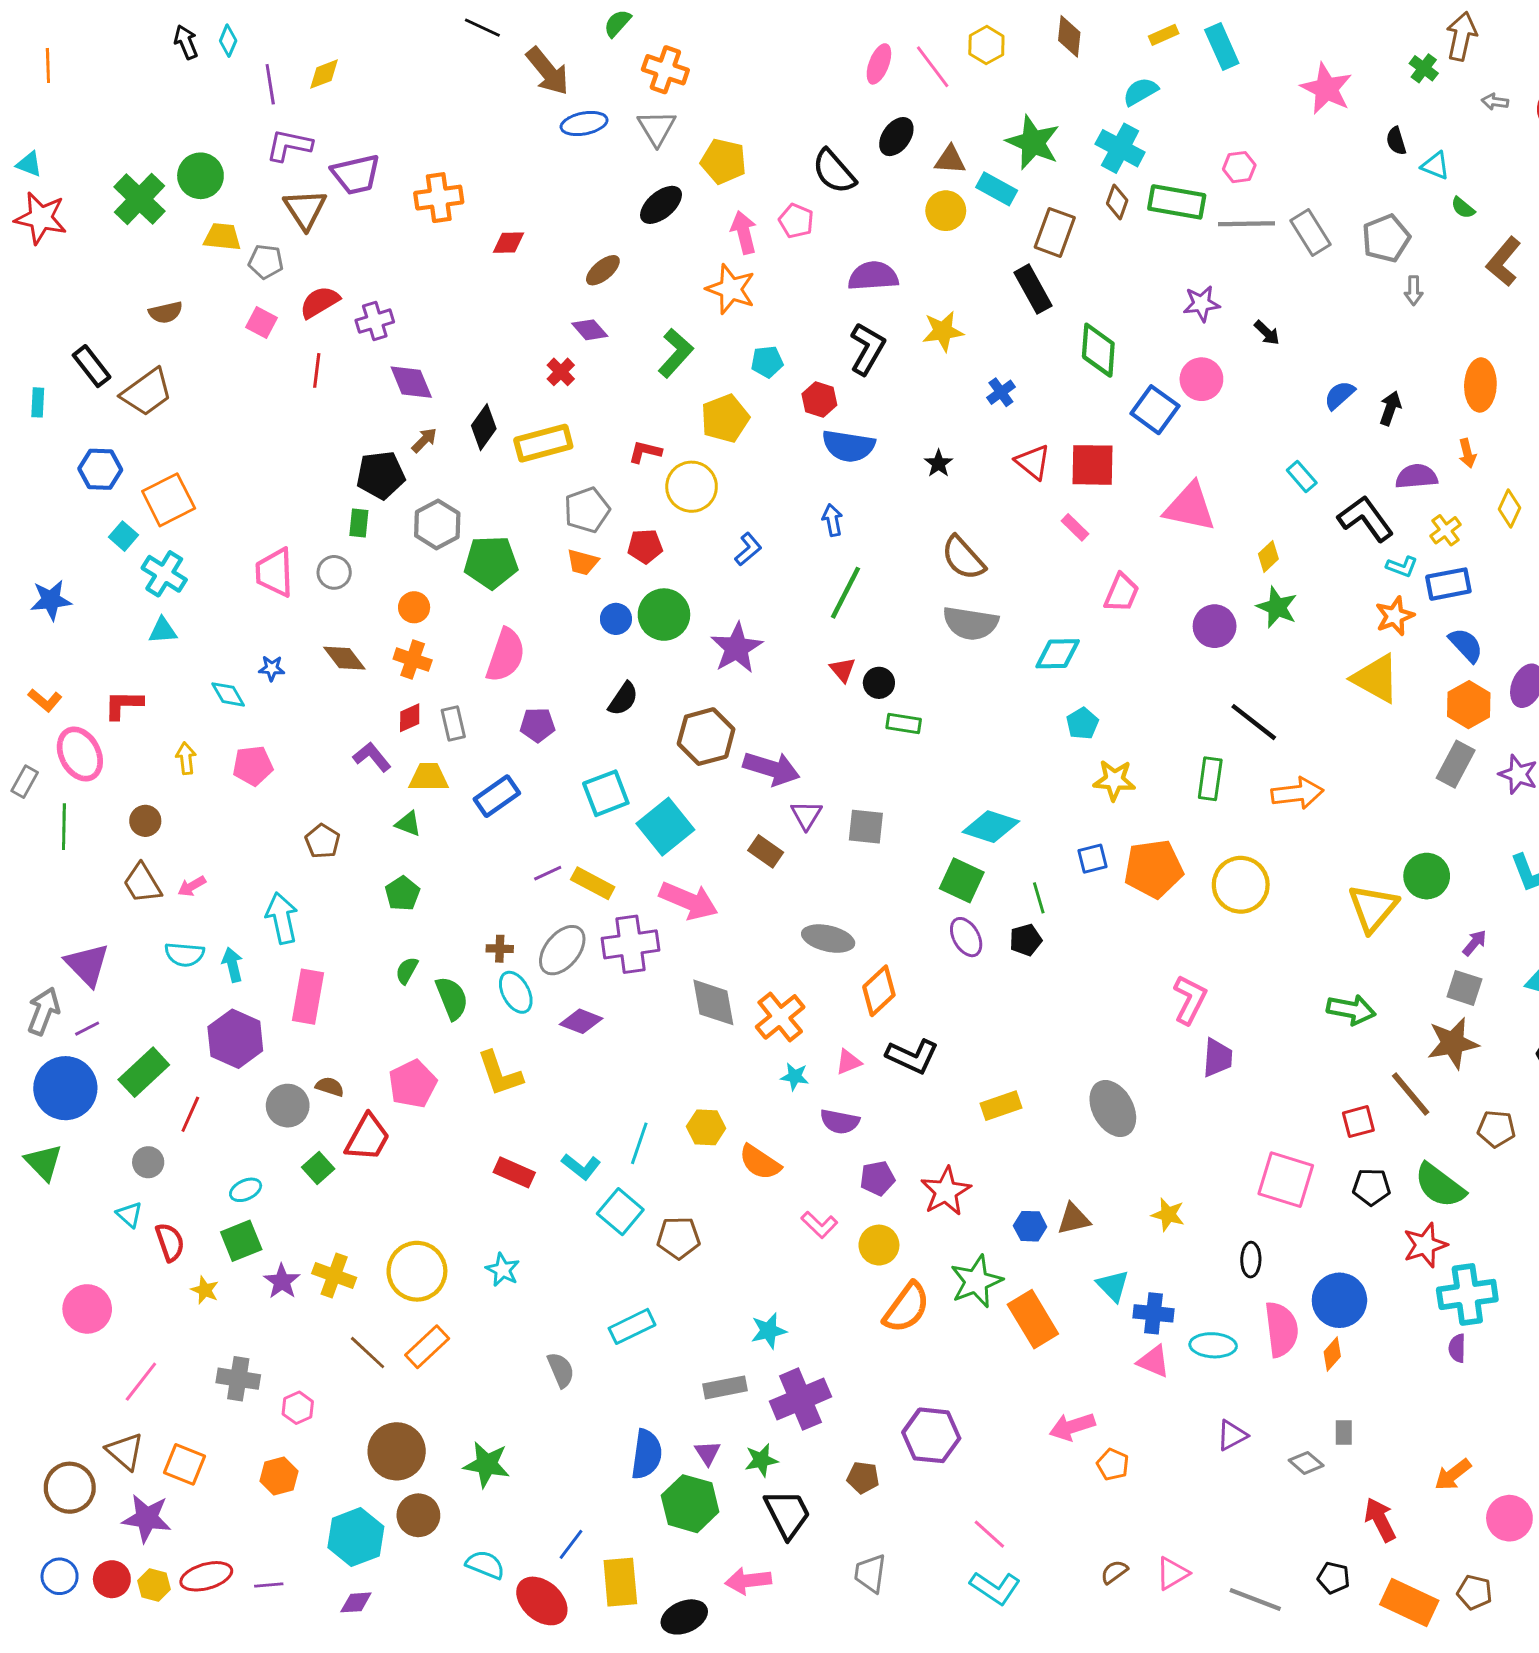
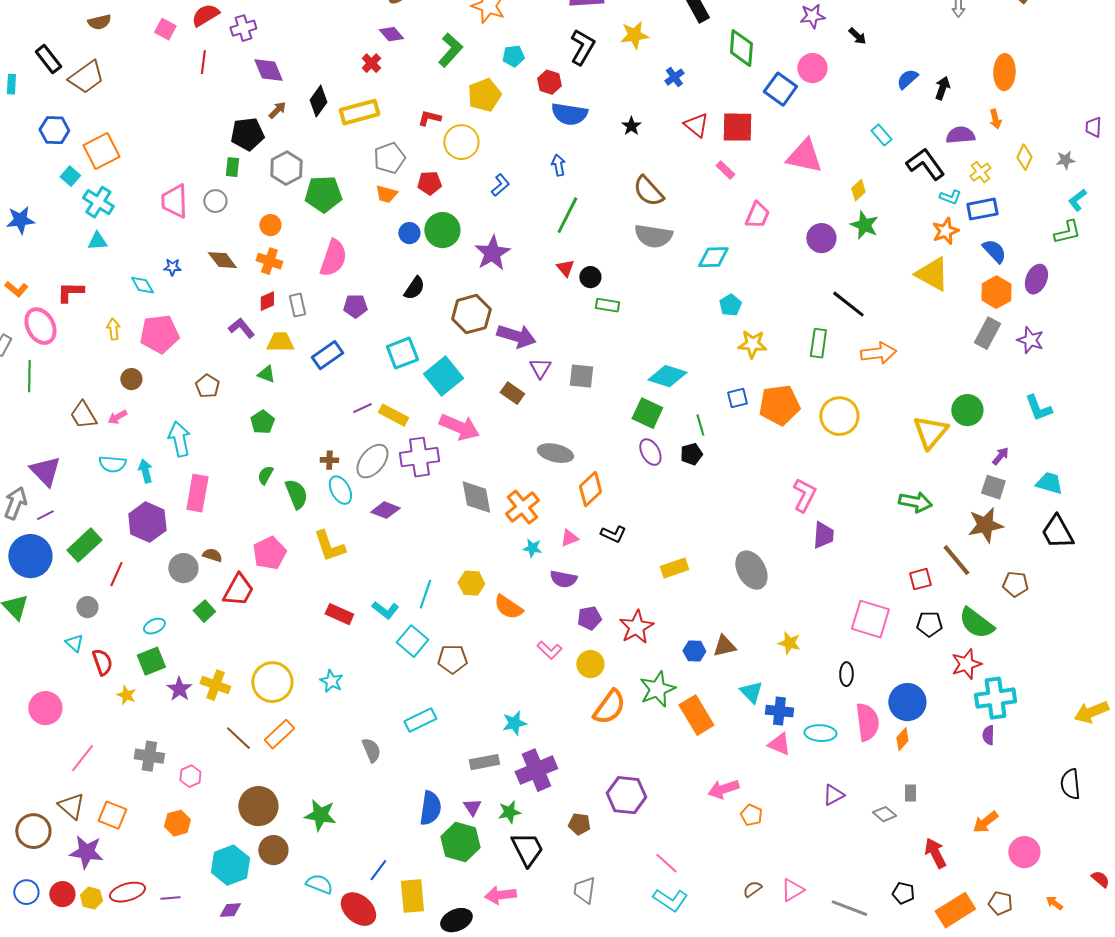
pink pentagon: (253, 766) -> (159, 334), size x1.4
brown circle: (145, 821) -> (131, 379), moved
black L-shape: (912, 1056) -> (613, 534), size x0.7
orange rectangle: (1409, 1602) -> (955, 910), turned -57

